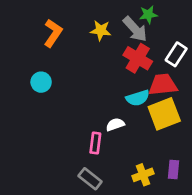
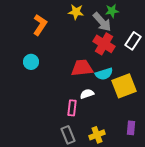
yellow star: (101, 30) -> (76, 12), moved
red trapezoid: (163, 85) -> (82, 68), moved
yellow cross: (143, 175) -> (97, 135), moved
gray rectangle: (90, 179) -> (68, 135), turned 30

